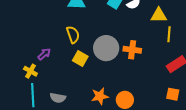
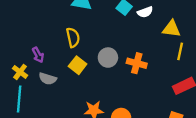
gray circle: (106, 48) -> (108, 58), size x0.7
purple arrow: (44, 54) -> (38, 55), turned 96
gray semicircle: (58, 98) -> (48, 79), moved

